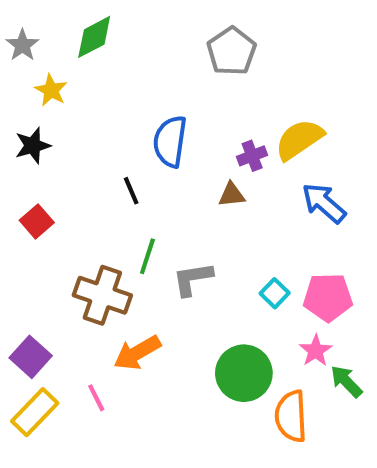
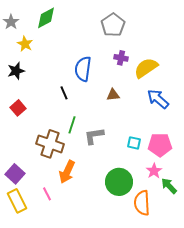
purple cross: (252, 156) -> (121, 58), moved, turned 32
cyan square: (275, 293) -> (134, 143), turned -32
orange arrow: (137, 353) -> (67, 172), turned -35
yellow rectangle: (35, 412) -> (17, 201), turned -70

